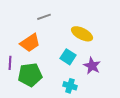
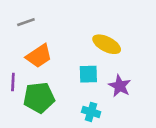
gray line: (44, 17) -> (26, 22), moved
cyan square: (68, 57) -> (88, 74), turned -35

